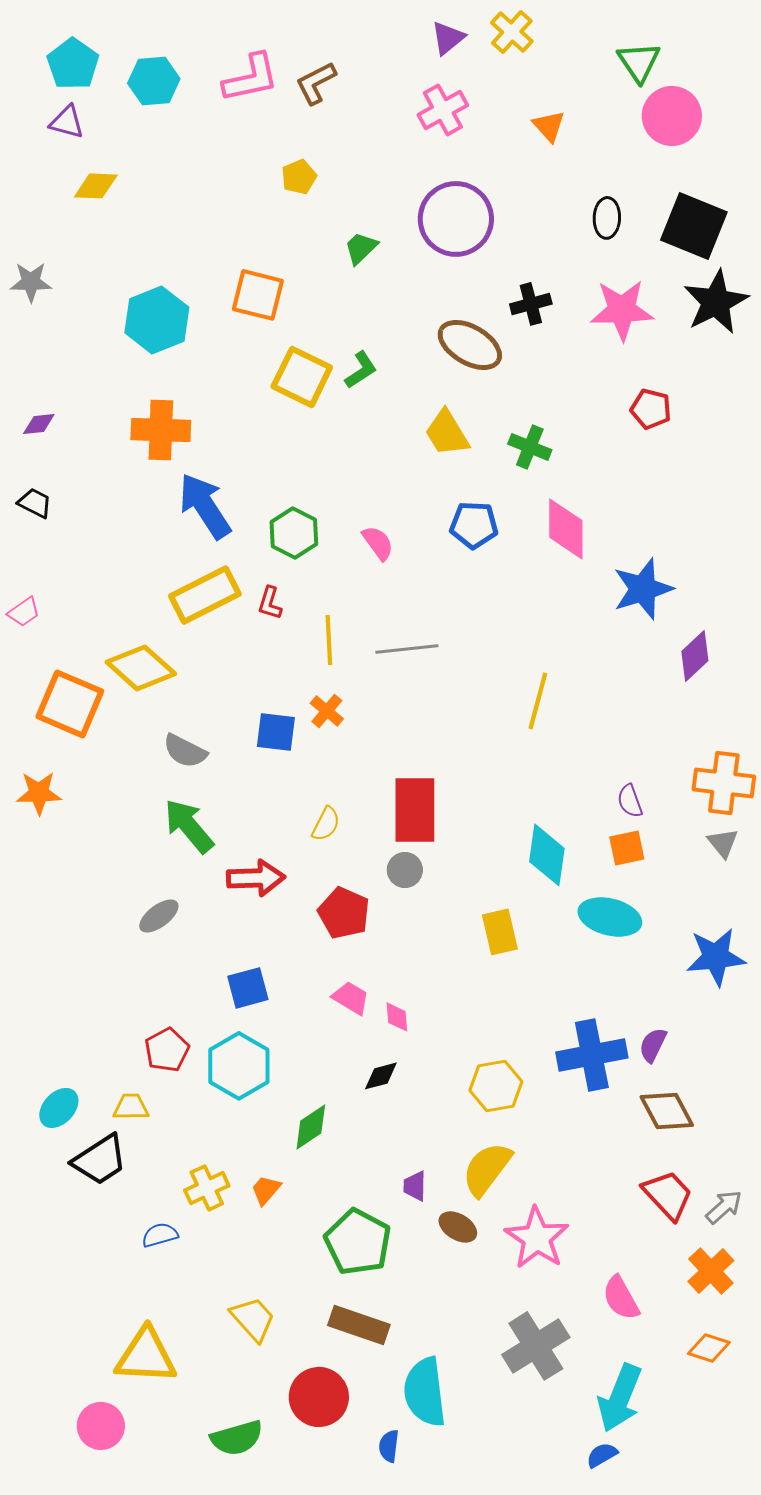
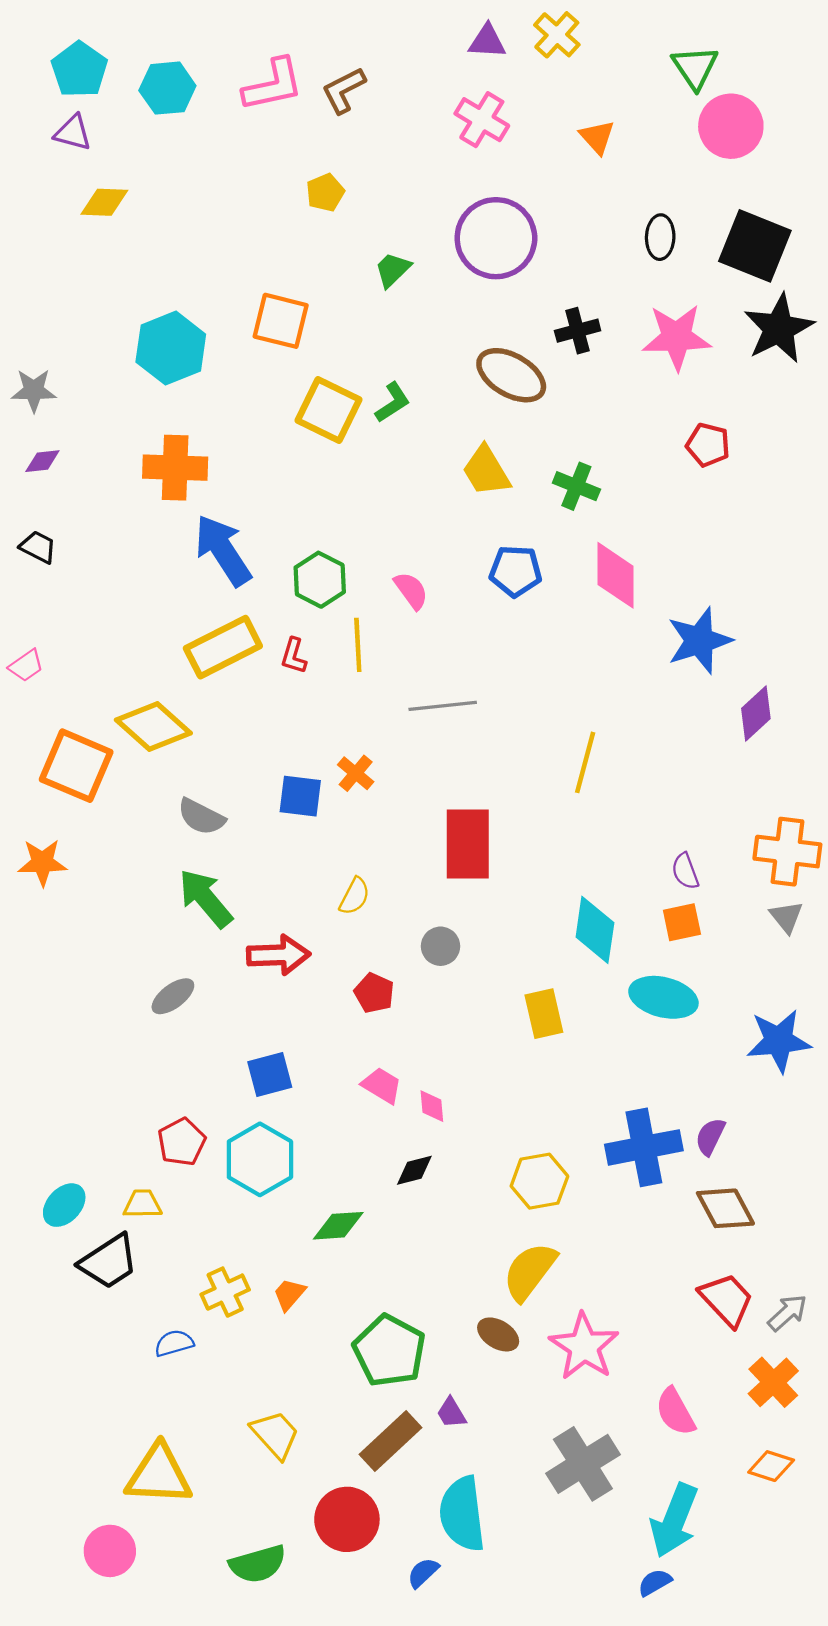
purple triangle: (448, 38) -> (487, 41), turned 42
pink cross: (443, 110) -> (482, 120), turned -30
gray star: (31, 282) -> (34, 390), moved
yellow line: (329, 640) -> (358, 645), moved
red rectangle: (415, 810) -> (468, 844), moved
red pentagon: (344, 913) -> (374, 993), size x0.7
green diamond: (311, 1127) -> (338, 1226), turned 30
purple trapezoid: (415, 1186) -> (451, 1413), moved, turned -32
brown rectangle: (359, 1325) -> (390, 1441), turned -62
blue semicircle: (389, 1446) -> (423, 1573), turned 40

